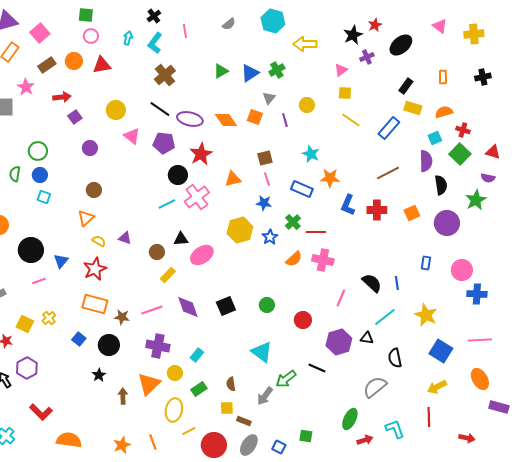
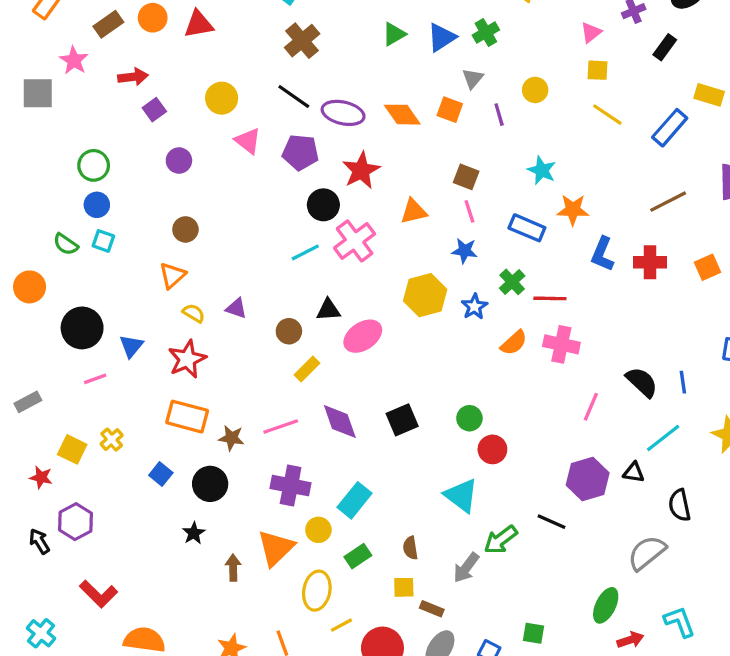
black rectangle: (406, 86) -> (665, 47), moved
brown square: (265, 158) -> (466, 177), turned 35
green semicircle: (15, 174) -> (66, 244), moved, turned -63
red circle: (303, 320) -> (492, 449), moved
cyan rectangle: (197, 355) -> (355, 500), size x1.5

